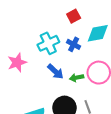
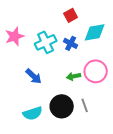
pink star: (17, 62) -> (15, 36), moved
blue arrow: (55, 72) -> (34, 76), moved

